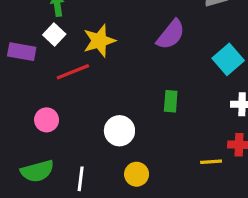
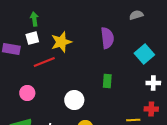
white square: (54, 35) -> (32, 38), turned 32
purple semicircle: (171, 35) -> (107, 38), turned -45

